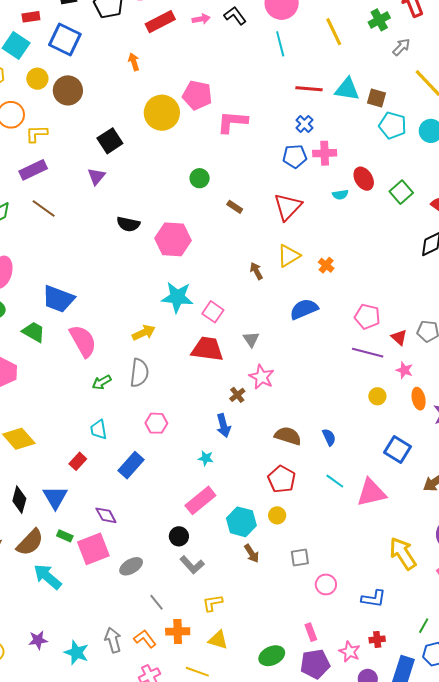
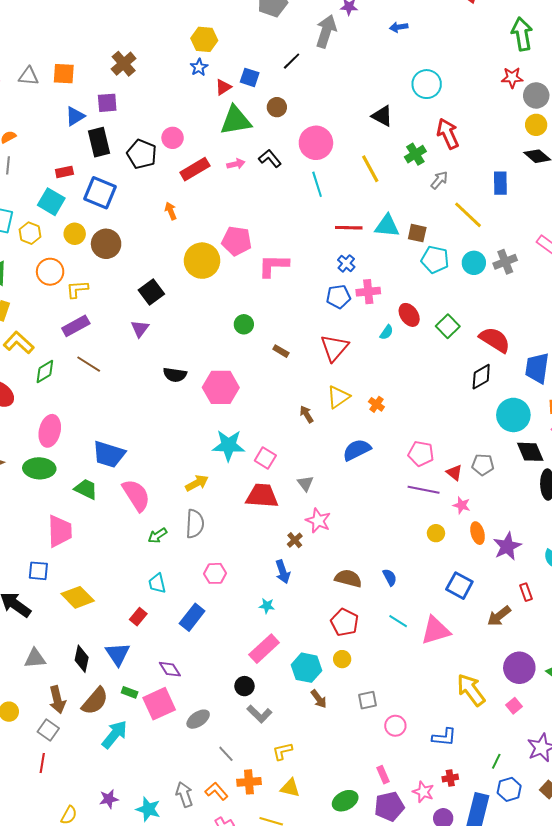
cyan semicircle: (340, 195) -> (387, 332), turned -42
cyan arrow: (47, 577) -> (115, 735), turned 92

